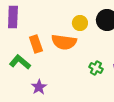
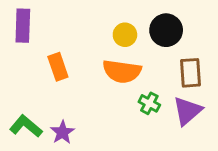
orange semicircle: (64, 42) -> (122, 71), moved
green L-shape: (20, 62) -> (26, 126), moved

